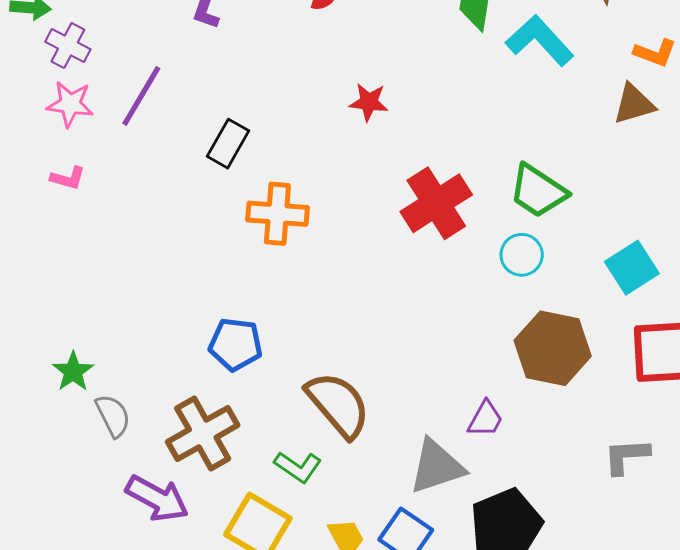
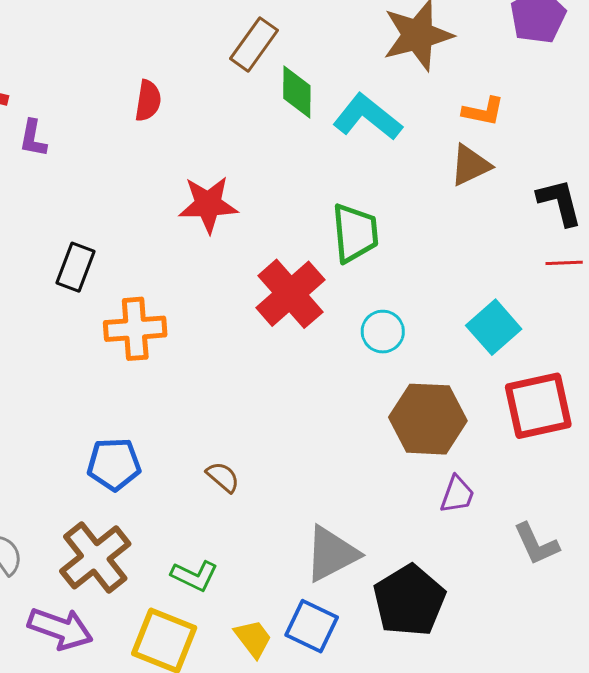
red star: (369, 102) -> (208, 204), size x1.5
green trapezoid: (538, 191) -> (355, 233), moved, turned -120
brown semicircle: (338, 405) -> (223, 477), moved, size x0.5
purple trapezoid: (485, 419) -> (457, 495), moved
gray L-shape: (626, 456) -> (536, 544), moved, turned -102

